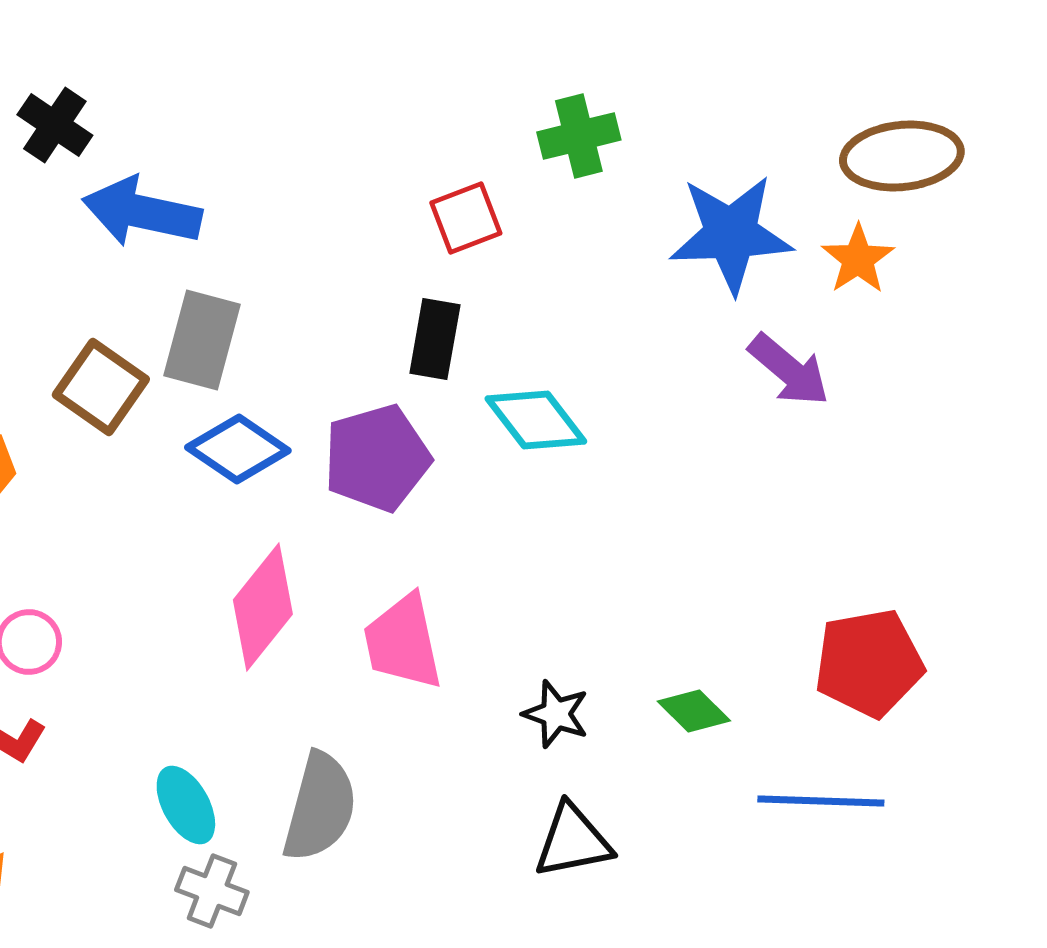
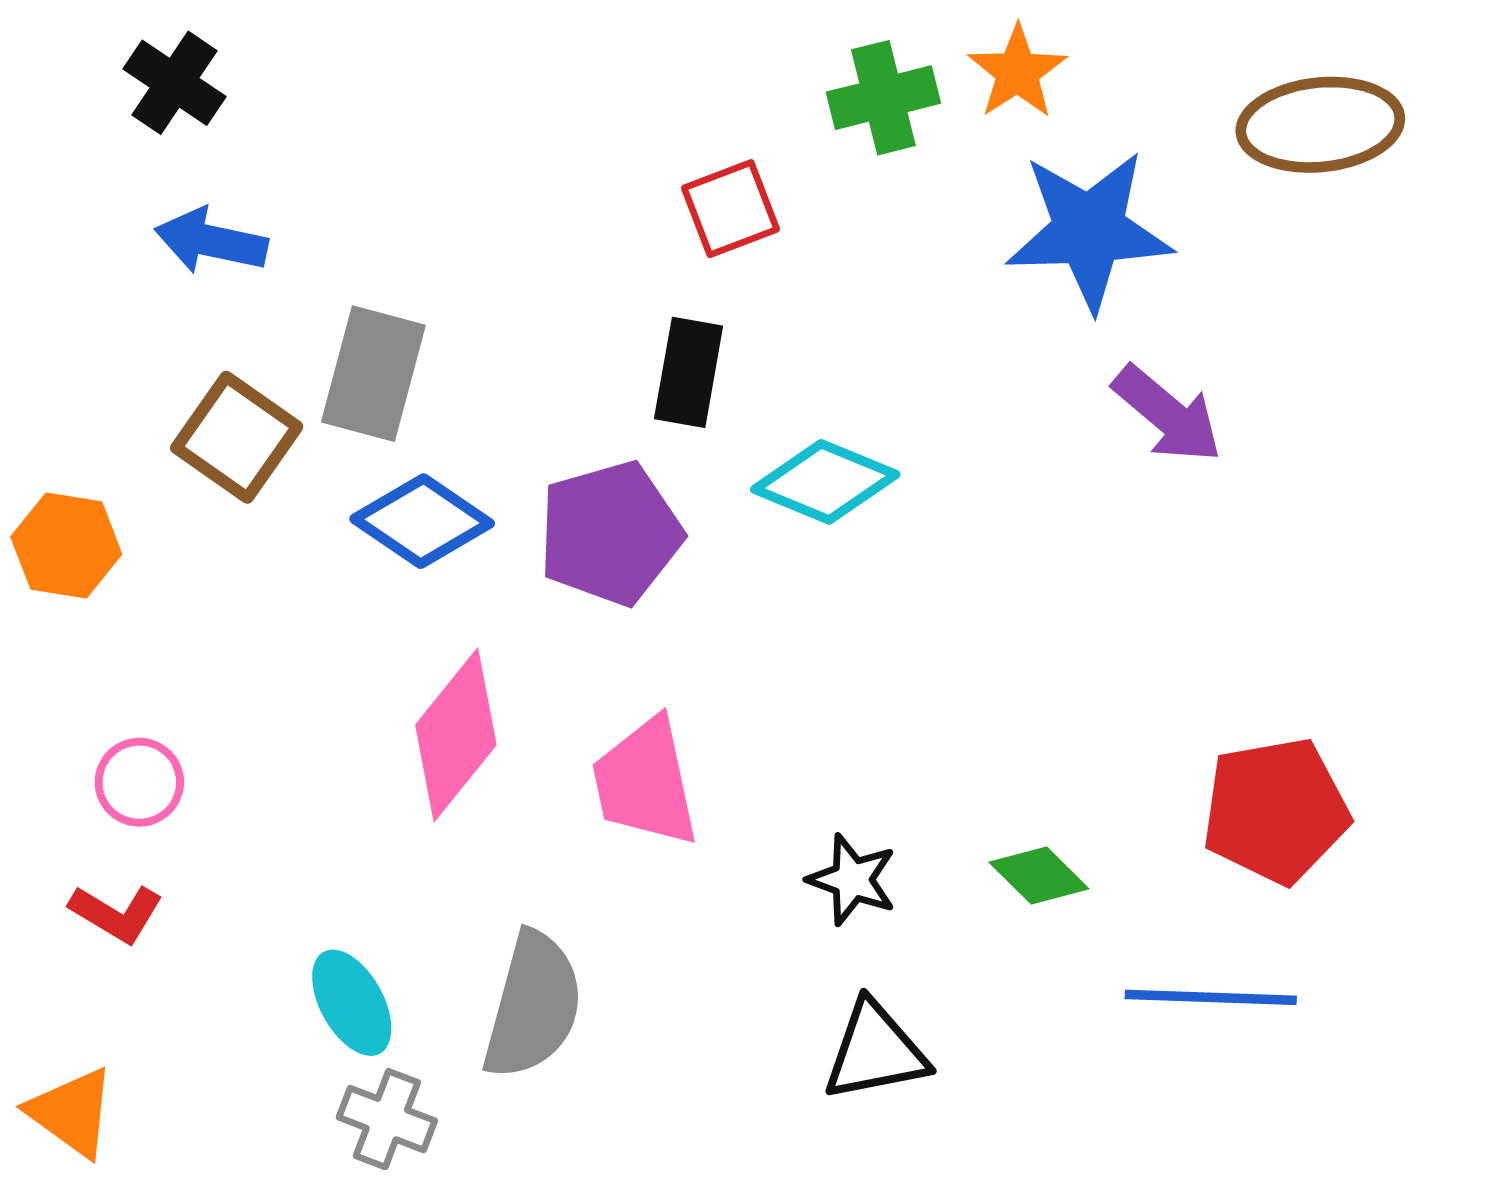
blue arrow: (142, 212) -> (211, 241), moved, size x0.7
orange star: (858, 259) -> (1017, 72), moved
cyan diamond: (536, 420) -> (825, 482), turned -30

